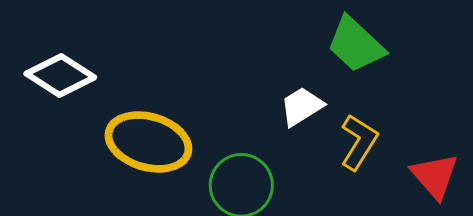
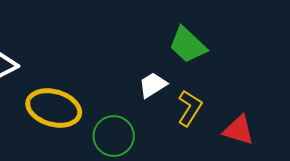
red triangle: (435, 176) -> (239, 130), turned -32

